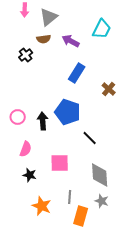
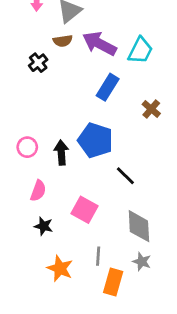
cyan trapezoid: (102, 29) -> (140, 50), moved
purple arrow: (71, 41) -> (99, 44), size x1.4
pink square: (60, 163) -> (84, 210), turned 30

